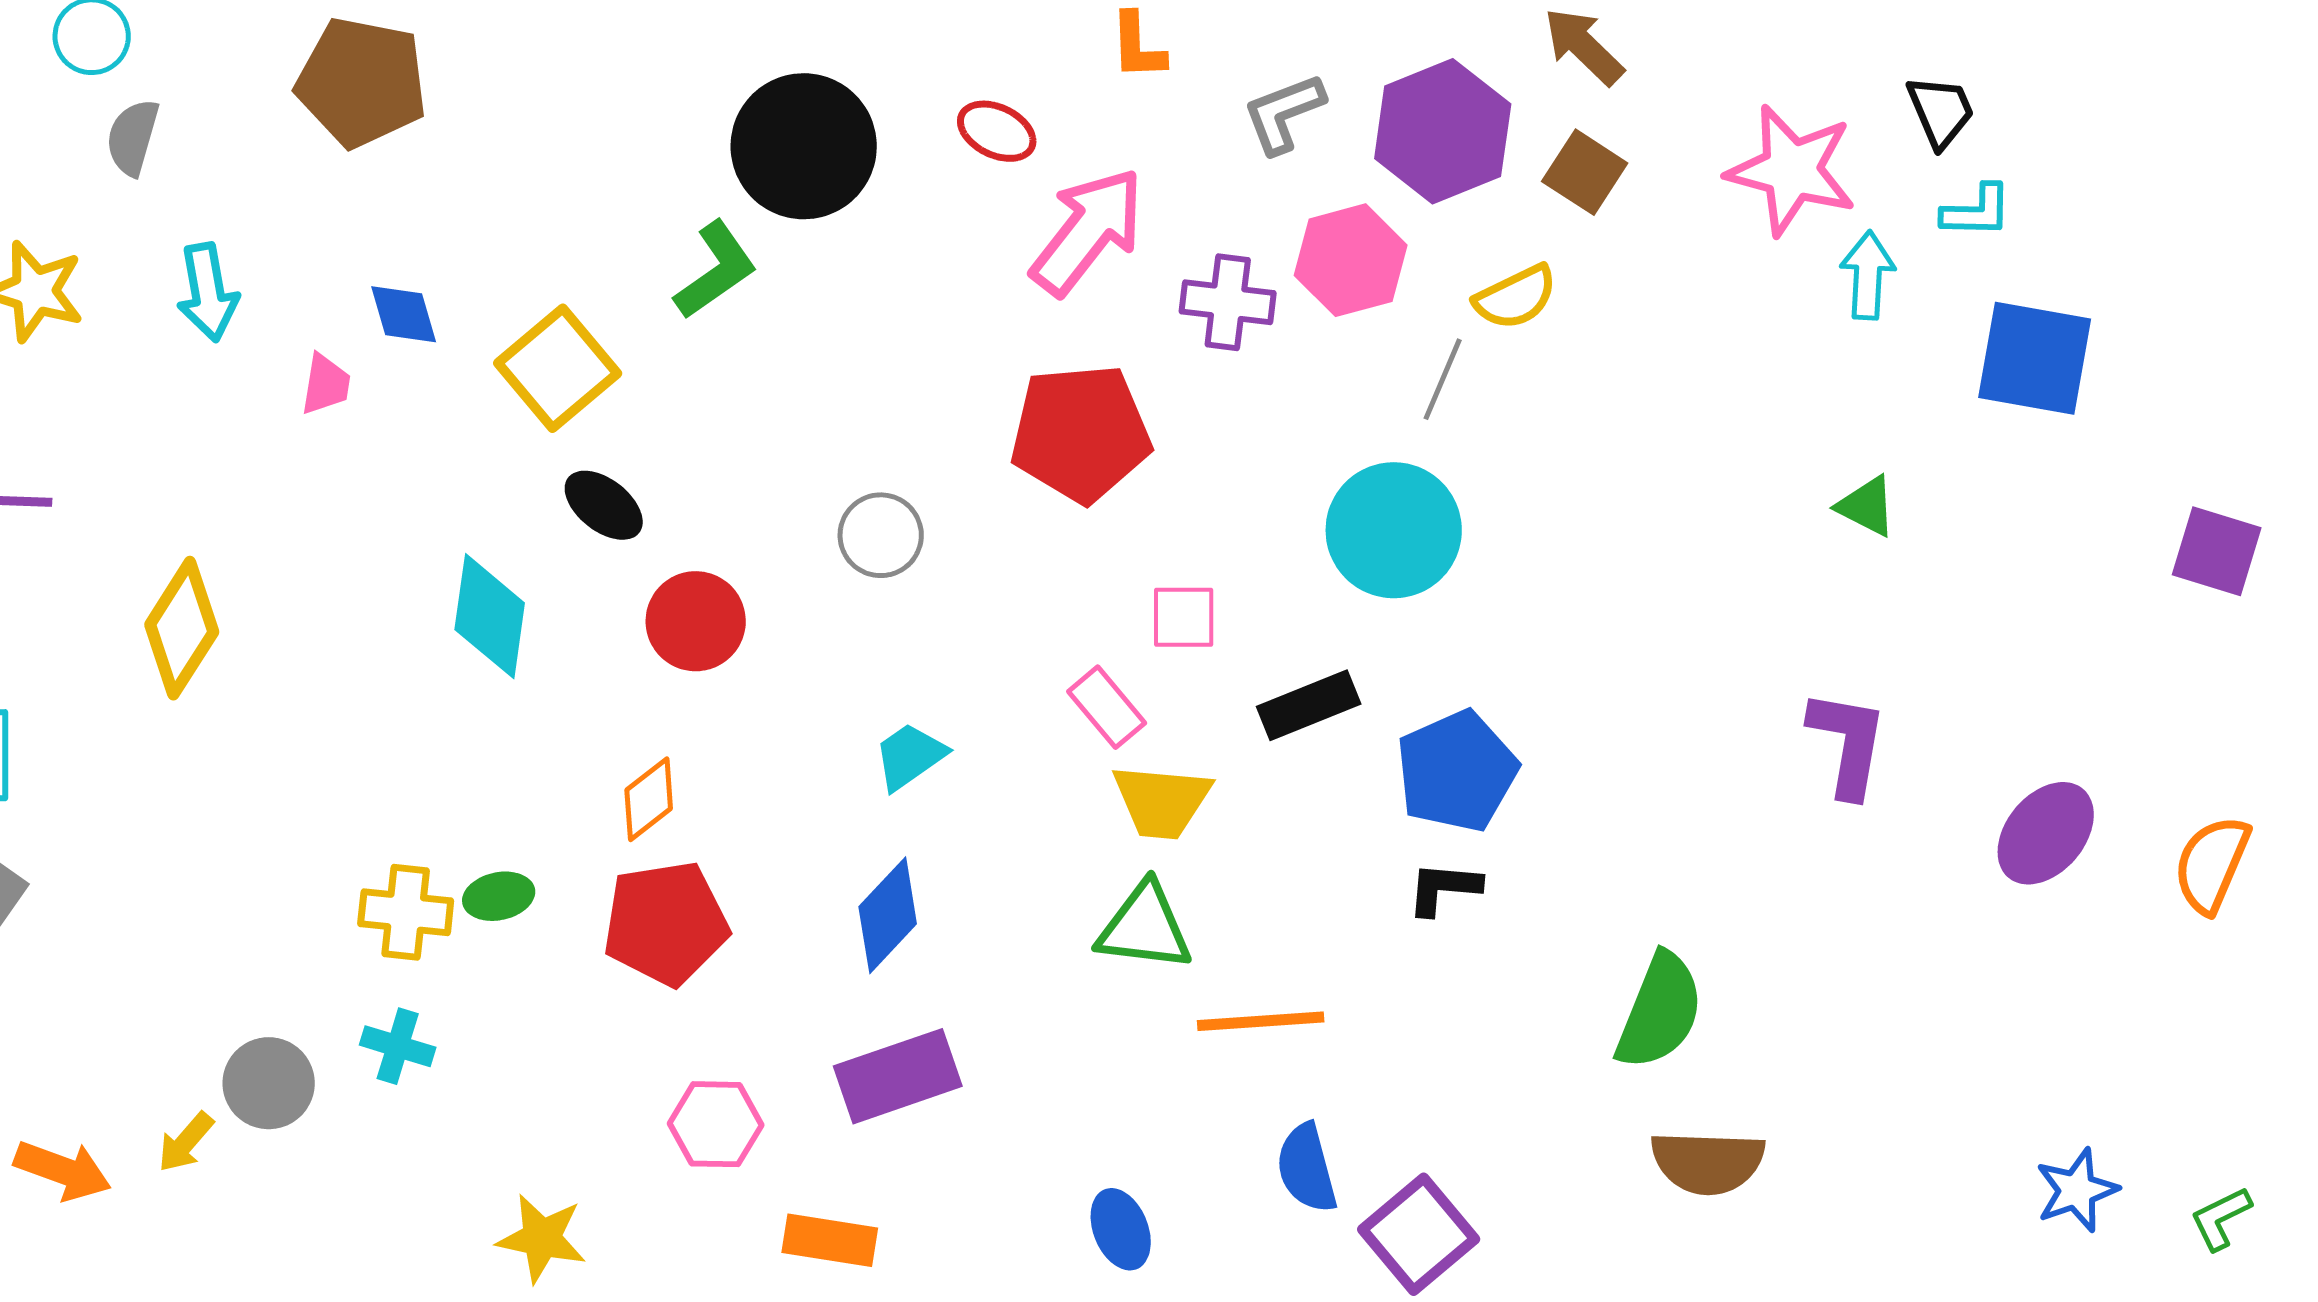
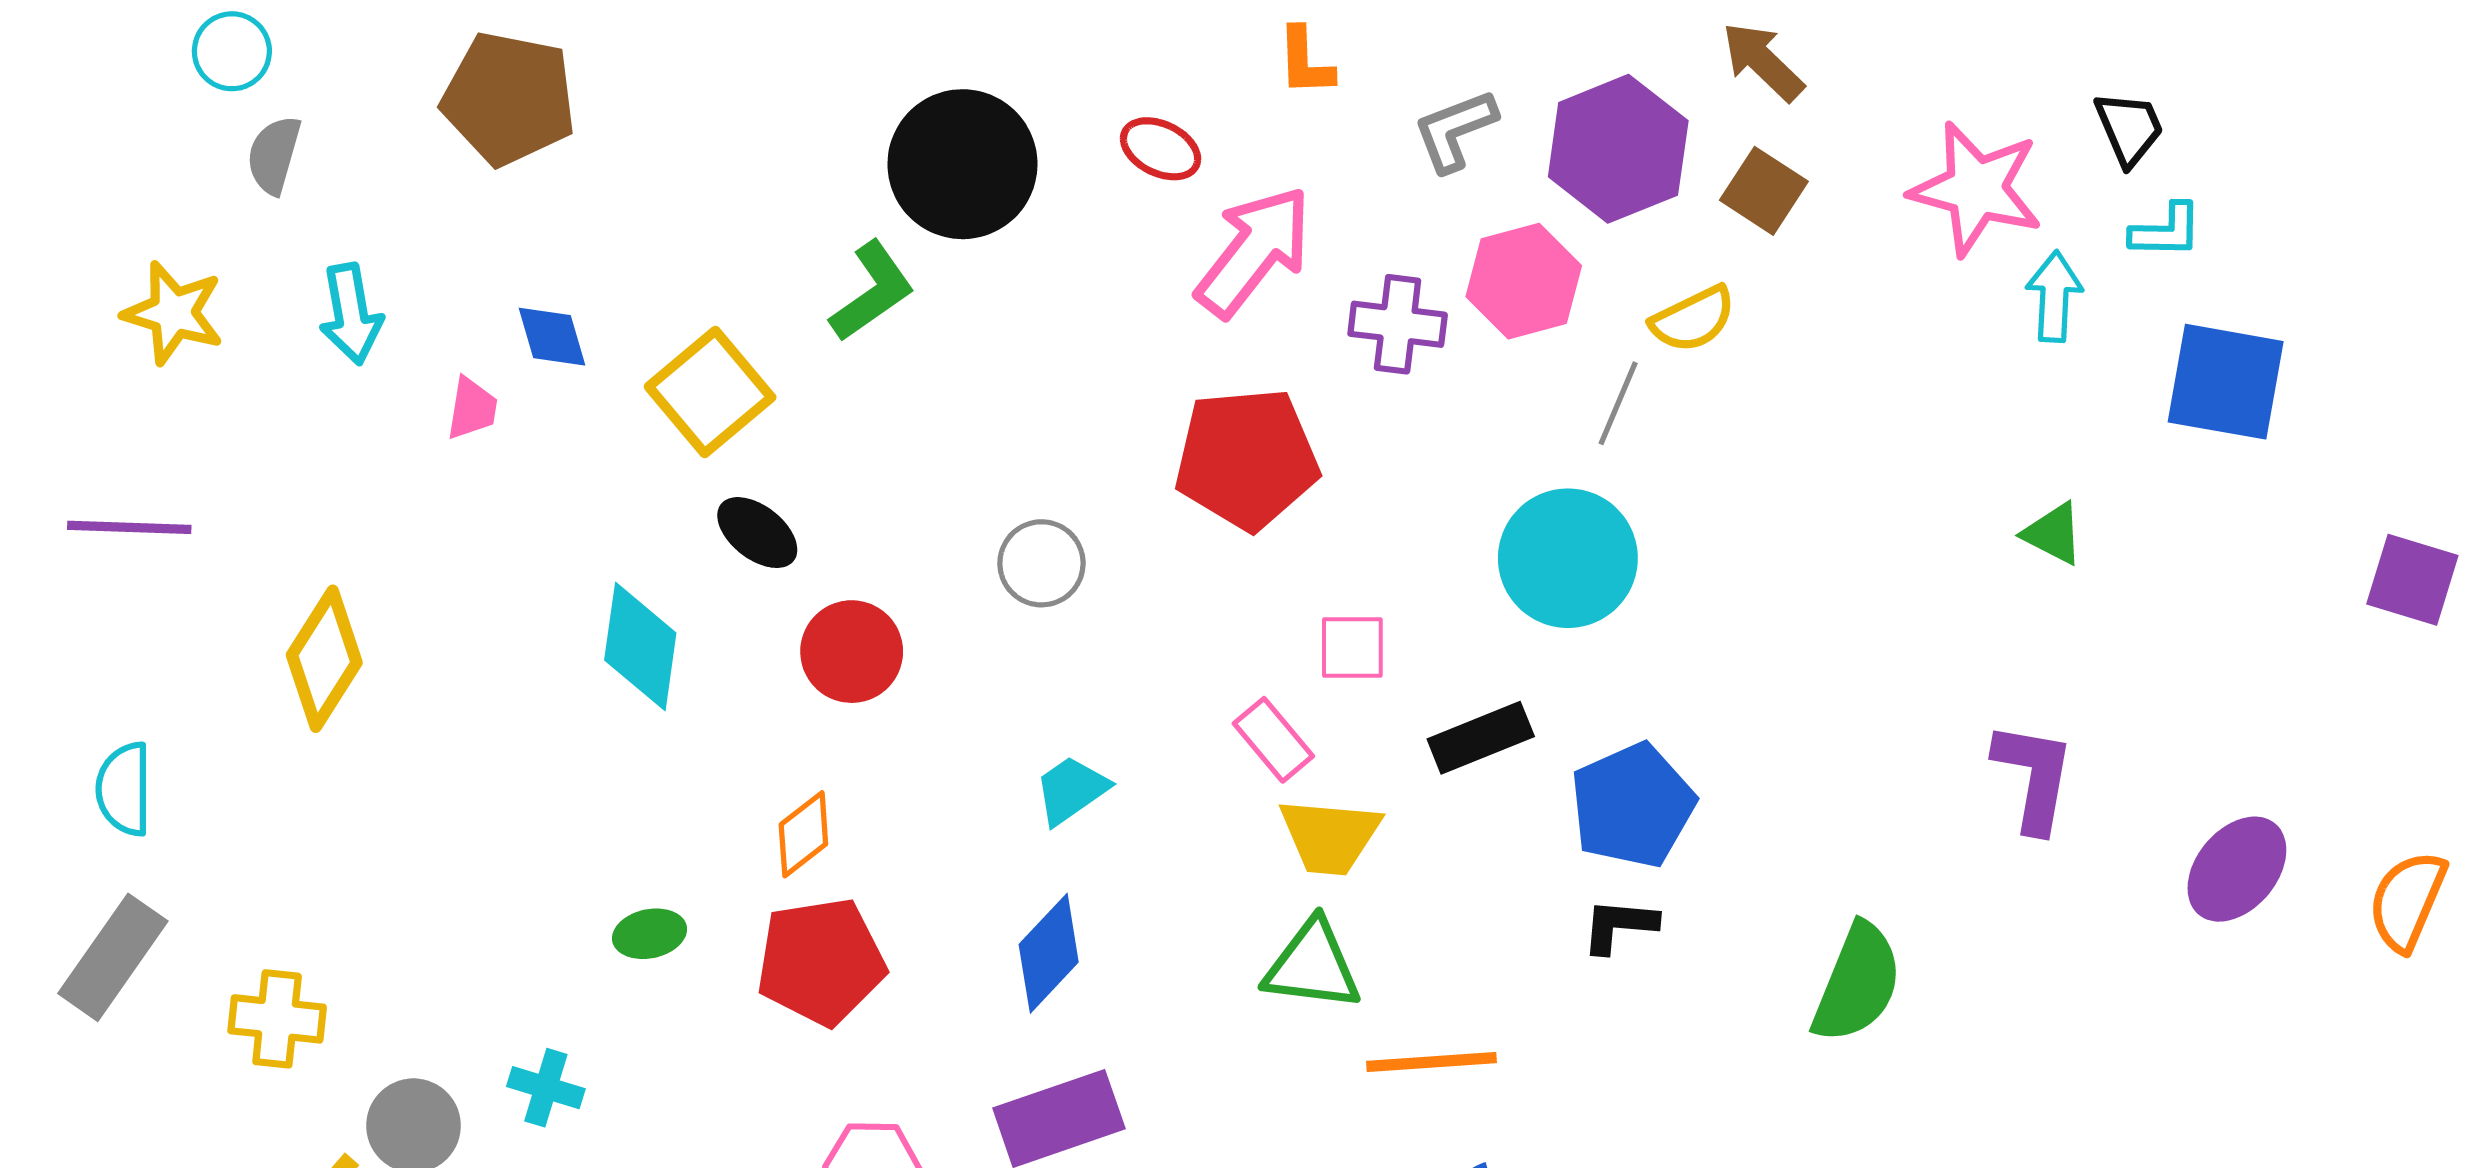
yellow cross: (406, 912) -> (277, 1019), moved
green semicircle: (1660, 1011) -> (1857, 983), moved

